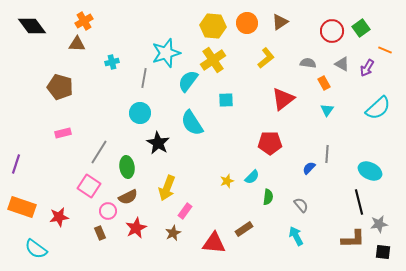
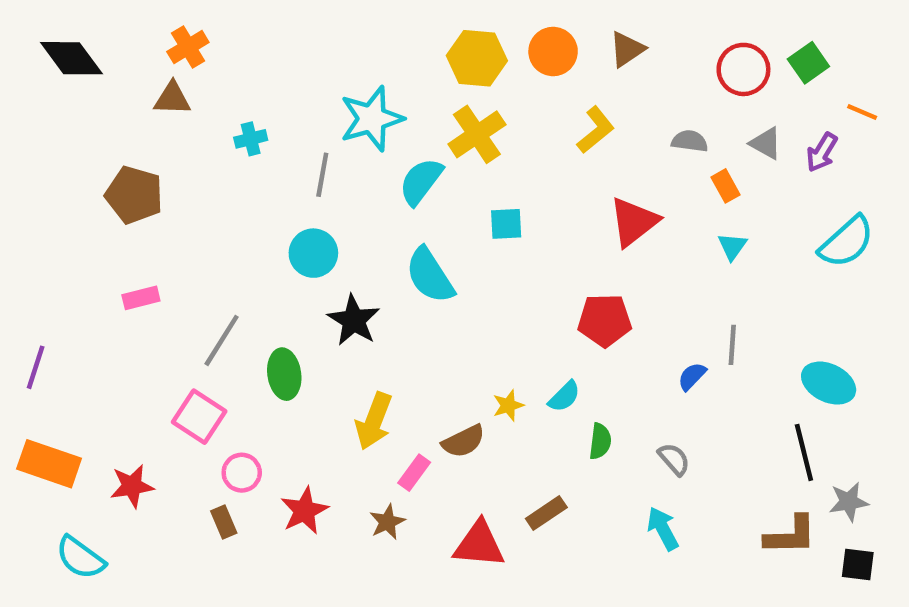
brown semicircle: (128, 197) -> (463, 441), moved

